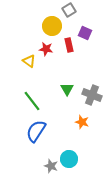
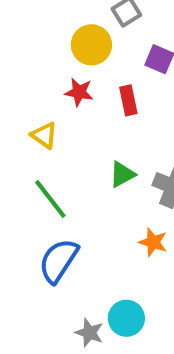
red rectangle: (69, 45) -> (128, 100), moved
yellow triangle: (29, 61) -> (44, 135), moved
green triangle: (67, 89) -> (122, 174), turned 32

